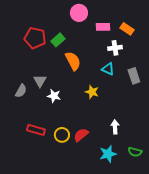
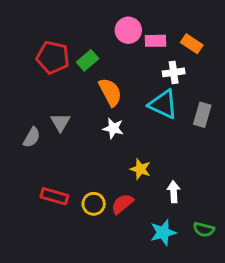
pink circle: (79, 13) -> (128, 30), moved
cyan triangle: (108, 69) -> (163, 104), size x1.5
gray rectangle: (134, 76) -> (202, 115), turned 35
yellow star: (92, 92) -> (140, 169), moved
white star: (54, 96) -> (113, 128), moved

